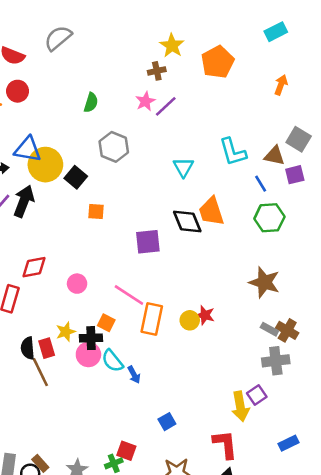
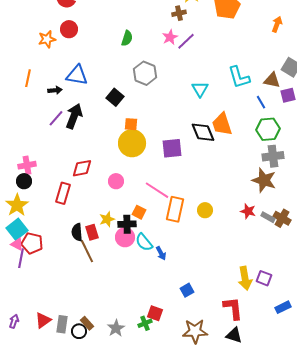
yellow circle: (45, 165) -> (132, 143), moved
red star: (205, 315) -> (248, 211), moved
gray cross: (276, 361) -> (273, 156), moved
purple square: (257, 395) -> (264, 278), moved, turned -35

